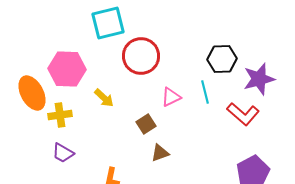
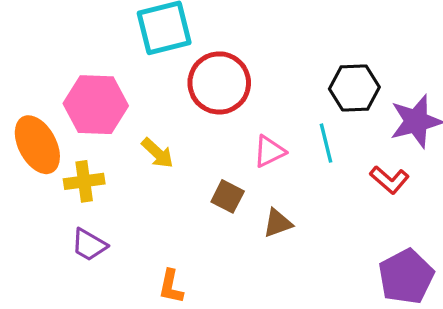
red L-shape: (243, 114) -> (389, 180), size x0.7
brown square: (146, 124) -> (228, 196), turned -30
brown triangle: (160, 153) -> (278, 223), moved

